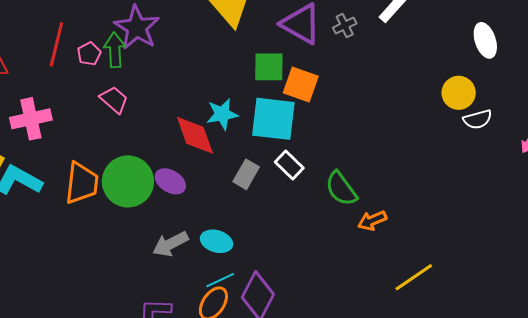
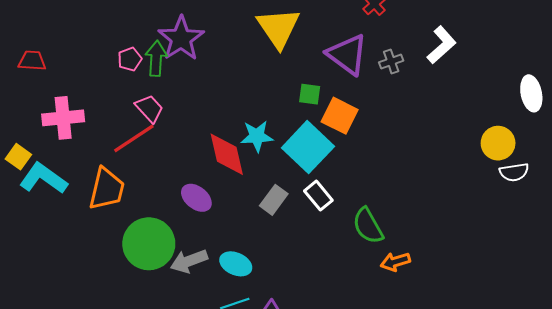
red line: (56, 44) -> (134, 138), moved, turned 36
green square: (269, 67) -> (310, 94), size x0.7
cyan square: (273, 119) -> (308, 147), turned 30
green circle: (128, 181) -> (149, 244), moved

